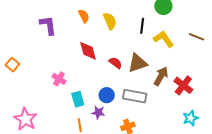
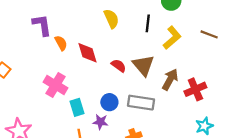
orange semicircle: (84, 16) -> (61, 43), moved
yellow L-shape: (164, 39) -> (172, 38), turned 85
brown triangle: (137, 63) -> (143, 65), turned -50
pink cross: (59, 79) -> (55, 85), size x1.5
red cross: (183, 85) -> (195, 89), turned 30

